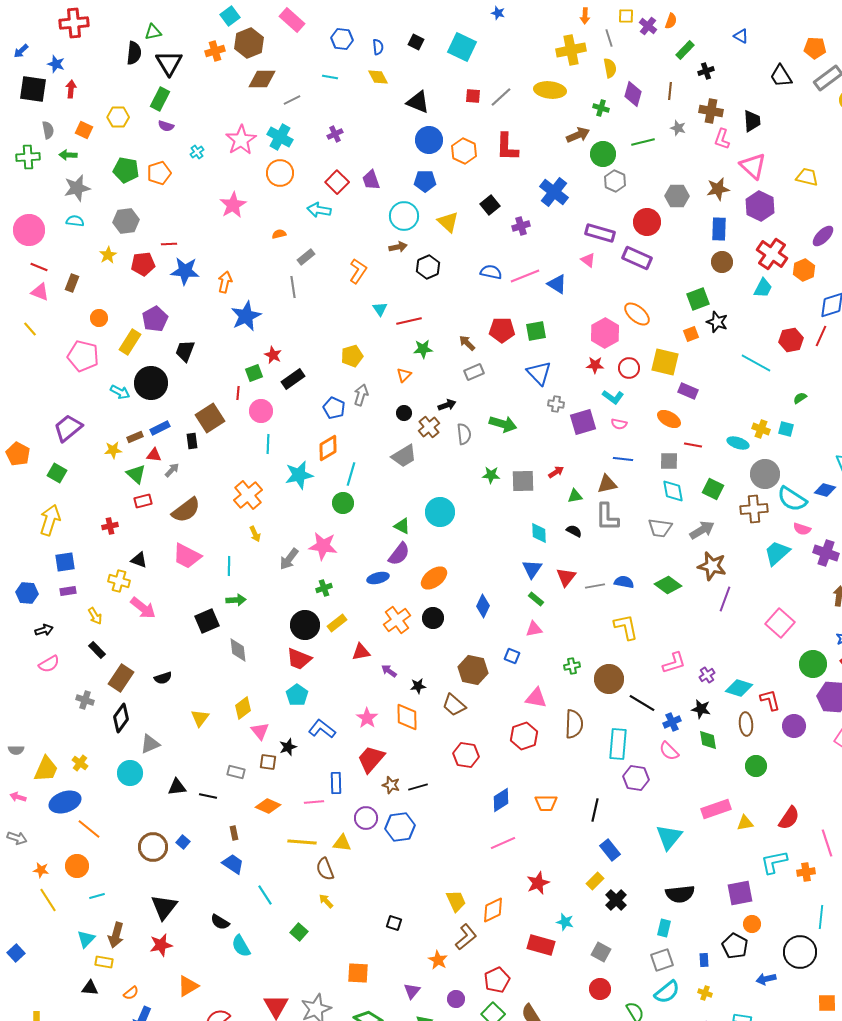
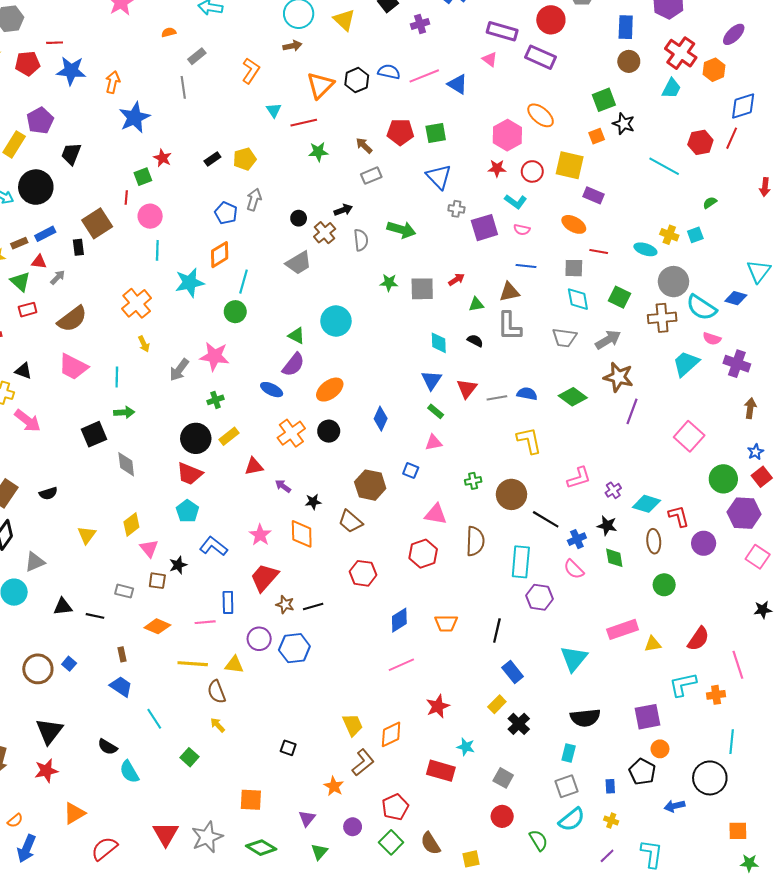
black hexagon: (428, 267) -> (357, 80), moved
orange triangle: (404, 375) -> (320, 85), moved, size x1.8
black rectangle: (293, 379) -> (212, 159), moved, size x0.7
cyan square: (786, 429) -> (695, 235), turned -35
blue ellipse: (378, 578) -> (272, 390), turned 40

